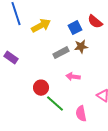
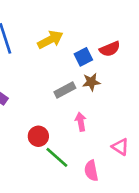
red semicircle: (95, 22) -> (110, 49), turned -63
yellow arrow: (41, 26) -> (50, 40), moved
pink arrow: (73, 77) -> (81, 122), turned 72

